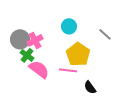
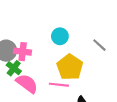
pink cross: (35, 40) -> (23, 52), turned 35

